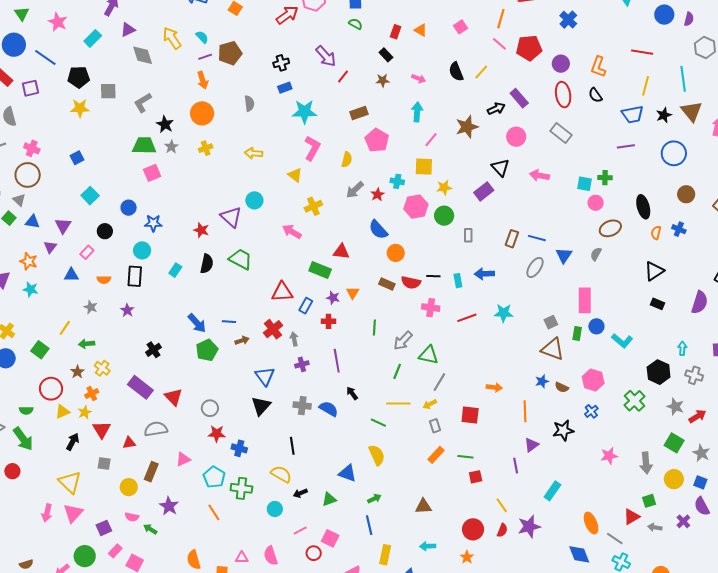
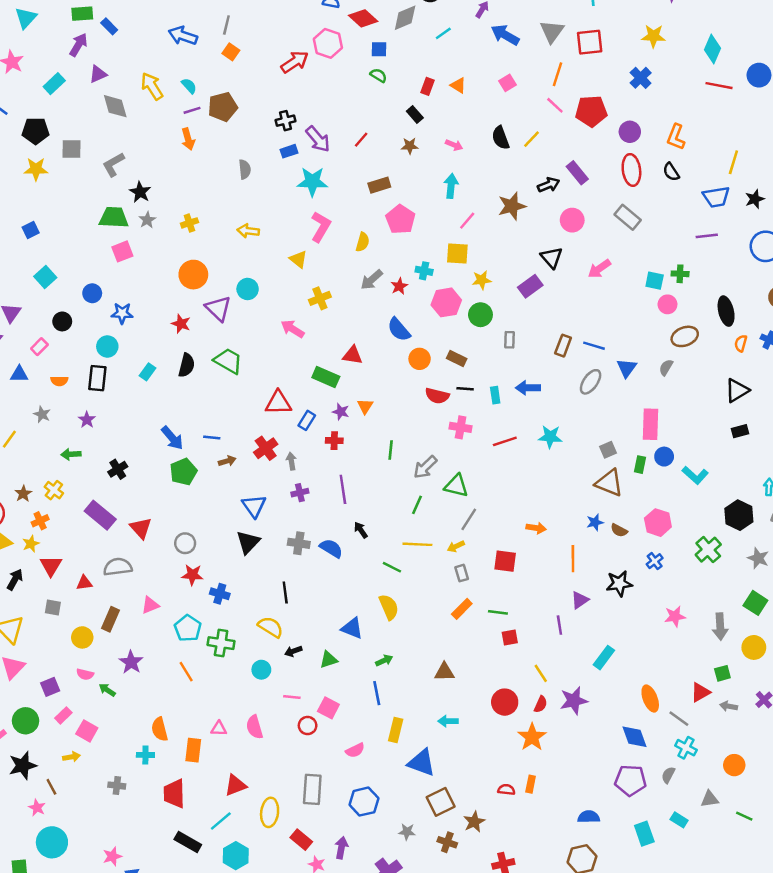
red line: (642, 52) -> (719, 86), moved
purple arrow: (326, 56) -> (318, 139), moved
orange circle: (202, 113) -> (193, 275), moved
pink arrow: (539, 175) -> (599, 269), turned -48
brown rectangle: (387, 284) -> (457, 359), moved
black rectangle: (657, 304) -> (740, 431), turned -40
green arrow: (87, 344) -> (71, 454), moved
pink line: (300, 530) -> (292, 697), turned 32
orange star: (467, 557) -> (532, 737), moved, size x1.6

